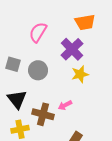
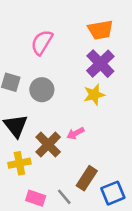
purple cross: (72, 49) -> (100, 64), moved
brown cross: (43, 114) -> (48, 145), turned 30

